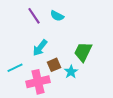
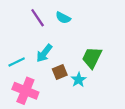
cyan line: (15, 68) -> (17, 62), moved
pink cross: (38, 82) -> (25, 91), moved, turned 35

